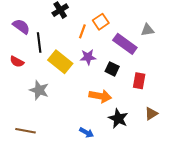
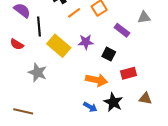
orange line: (82, 31) -> (74, 13), moved, turned 32
purple rectangle: (125, 44) -> (122, 30), size x0.7
red rectangle: (139, 81) -> (129, 73), moved, turned 63
brown triangle: (151, 114) -> (145, 98), turned 40
blue arrow: (87, 133) -> (90, 107), moved

